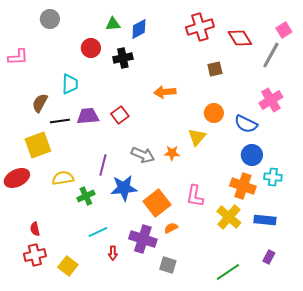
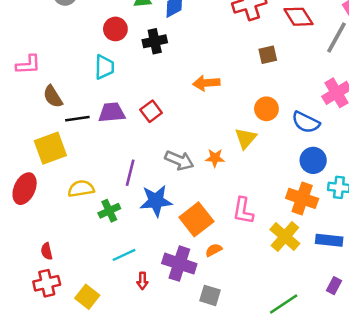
pink L-shape: (18, 57) -> (28, 65), moved
cyan trapezoid: (70, 84) -> (104, 67), moved
brown semicircle: (40, 103) -> (53, 97), turned -60
red ellipse: (17, 178) -> (25, 189), turned -40

